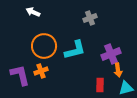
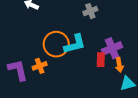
orange circle: (44, 46) -> (56, 44), moved
red rectangle: (100, 85) -> (101, 60), moved

